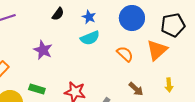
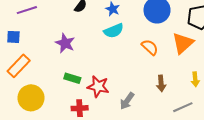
green rectangle: (37, 89) -> (72, 78), moved
brown arrow: (136, 89) -> (161, 83), turned 42

